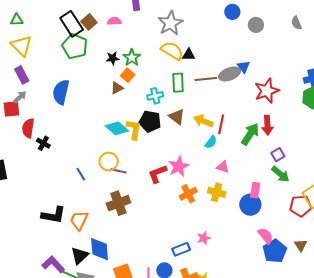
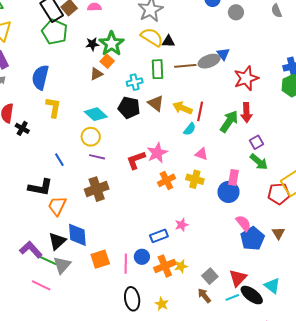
green star: (132, 58) -> (112, 44), size x1.4
yellow L-shape: (134, 129) -> (53, 107), moved
yellow circle: (109, 162) -> (91, 137), moved
black L-shape: (53, 215) -> (40, 187), moved

